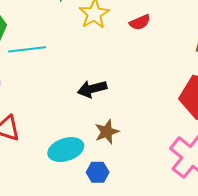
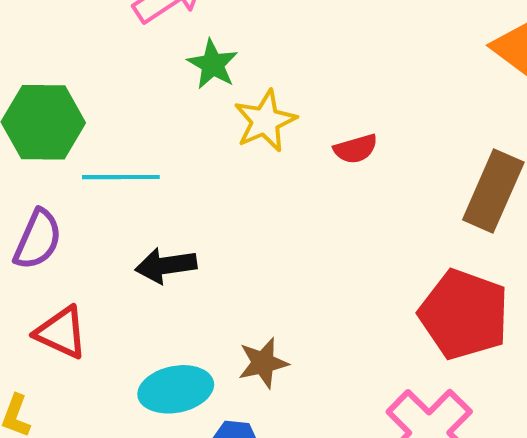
black arrow: (92, 89) -> (166, 265), moved

